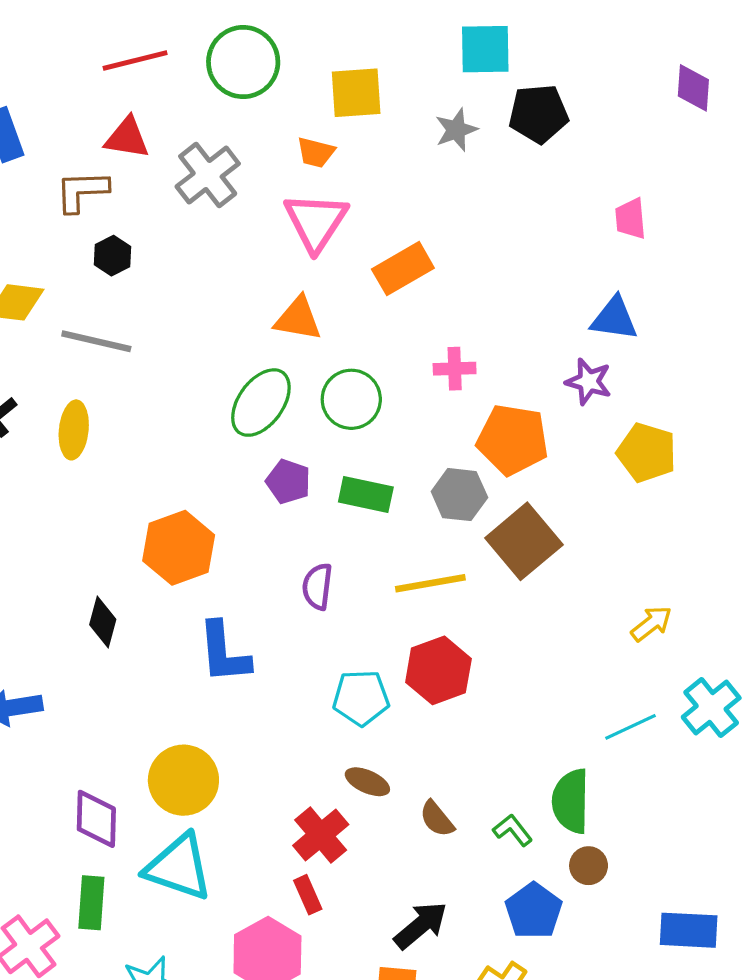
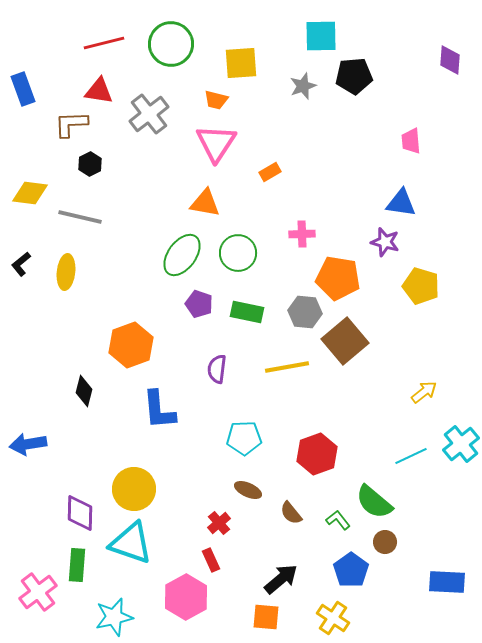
orange rectangle: (403, 269) -> (270, 172), size x0.6
red hexagon: (438, 670) -> (317, 454), moved
green semicircle: (571, 801) -> (374, 502), turned -51
red cross: (321, 835) -> (219, 523), size x0.7

